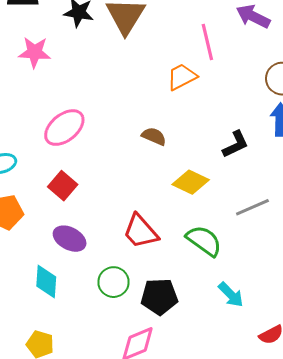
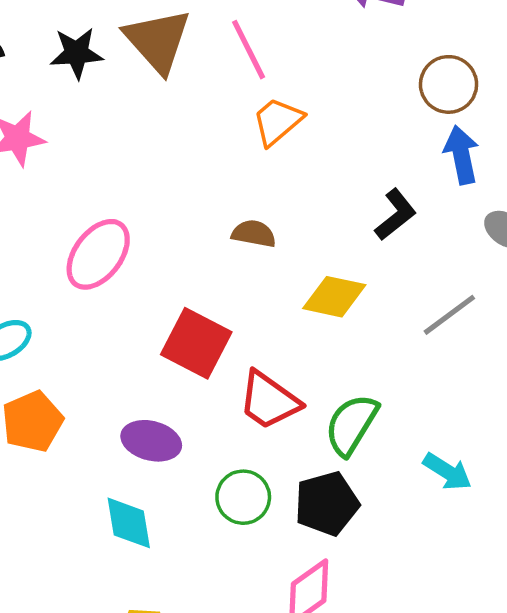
pink line: (207, 42) -> (249, 50), moved
red square: (63, 186) -> (196, 343), moved, size x1.4
green semicircle: (204, 241) -> (351, 425), moved, turned -81

